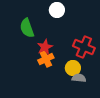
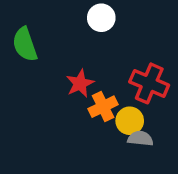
green semicircle: (27, 28) -> (25, 44), moved
orange cross: (46, 59) -> (103, 107), moved

